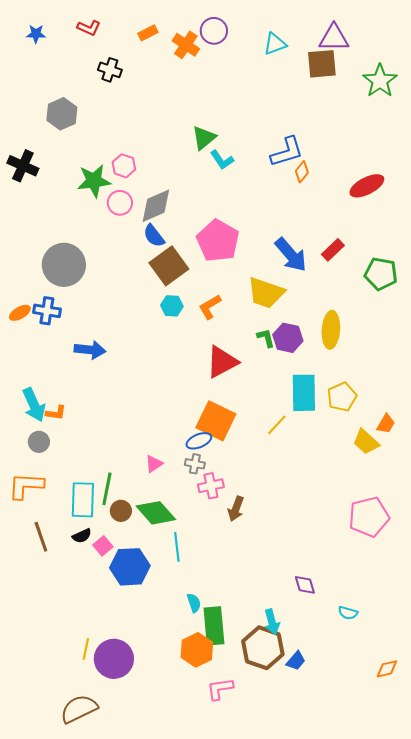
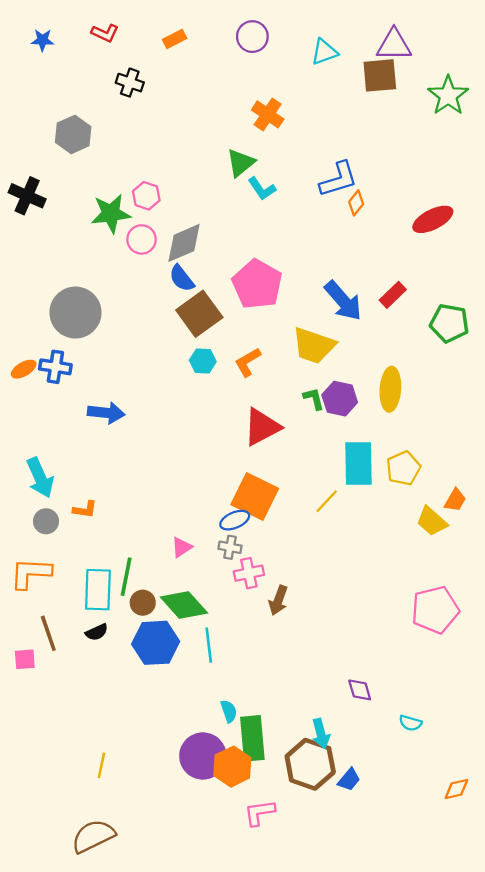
orange cross: (186, 45) -> (268, 114), moved
orange L-shape: (56, 413) -> (85, 510), moved
pink square: (103, 546) -> (25, 659), moved, turned 36
blue hexagon: (130, 567) -> (156, 643), moved
purple circle: (114, 659) -> (203, 756), moved

